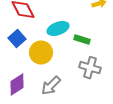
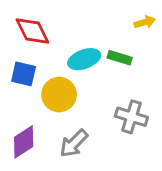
blue square: (17, 39) -> (24, 74), turned -36
green rectangle: (82, 40) -> (120, 58), moved

